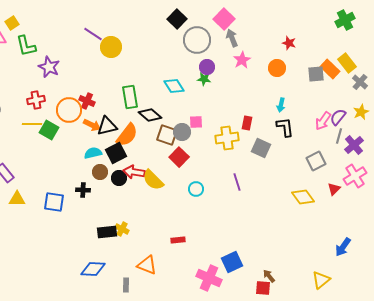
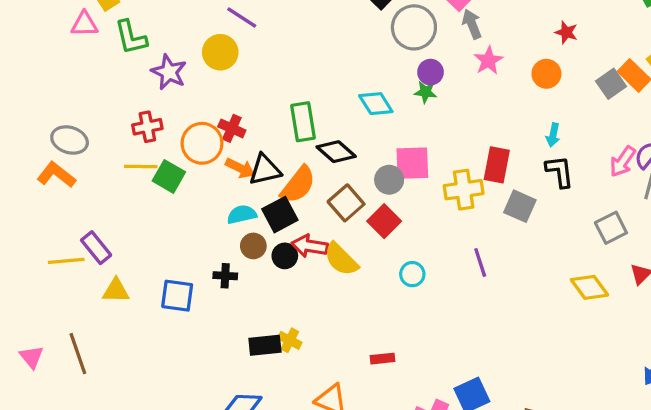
yellow circle: (111, 47) -> (220, 52), moved
gray square: (316, 74) -> (611, 84), turned -30
pink square: (196, 122) -> (412, 163), size x1.6
red rectangle: (247, 123) -> (497, 165), size x1.5
brown square: (167, 135) -> (346, 203), moved, turned 30

